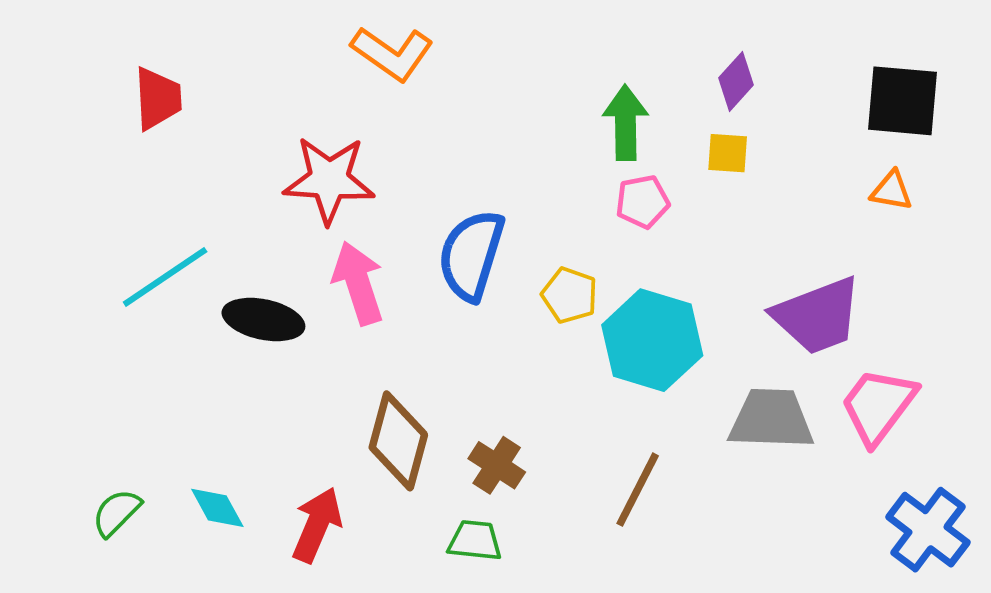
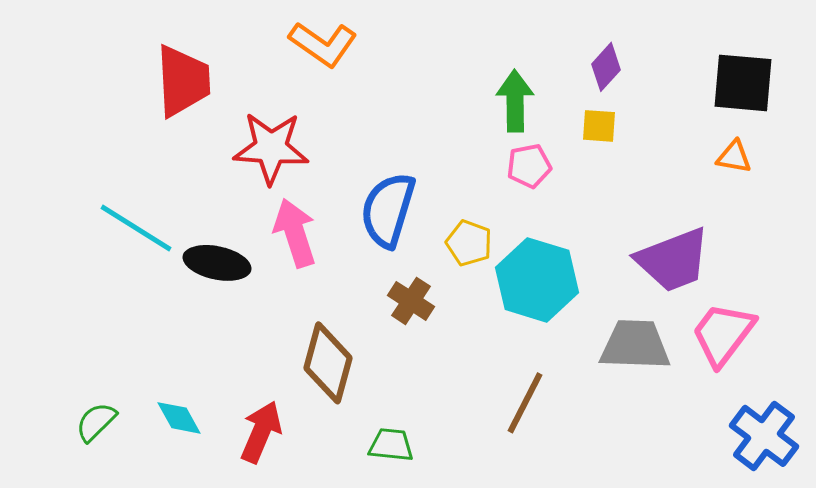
red trapezoid: (158, 98) -> (183, 81), moved, size x1.4
cyan line: (165, 277) -> (136, 228), turned 66
brown cross: (497, 465) -> (411, 301), moved

